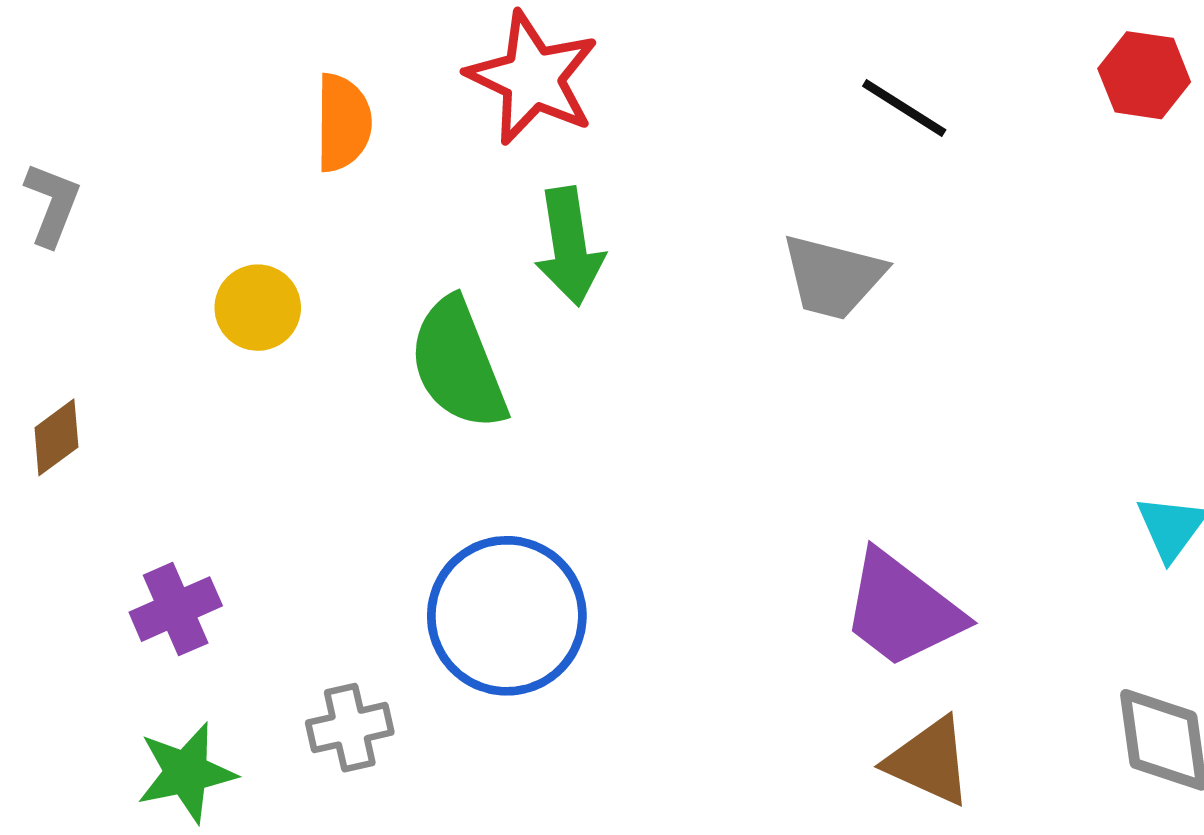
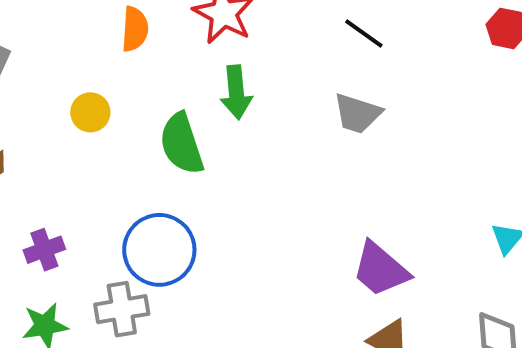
black line: (904, 108) -> (364, 33), moved
blue circle: (507, 616) -> (159, 250), moved
gray cross: (350, 728) -> (122, 309), size x1.4

